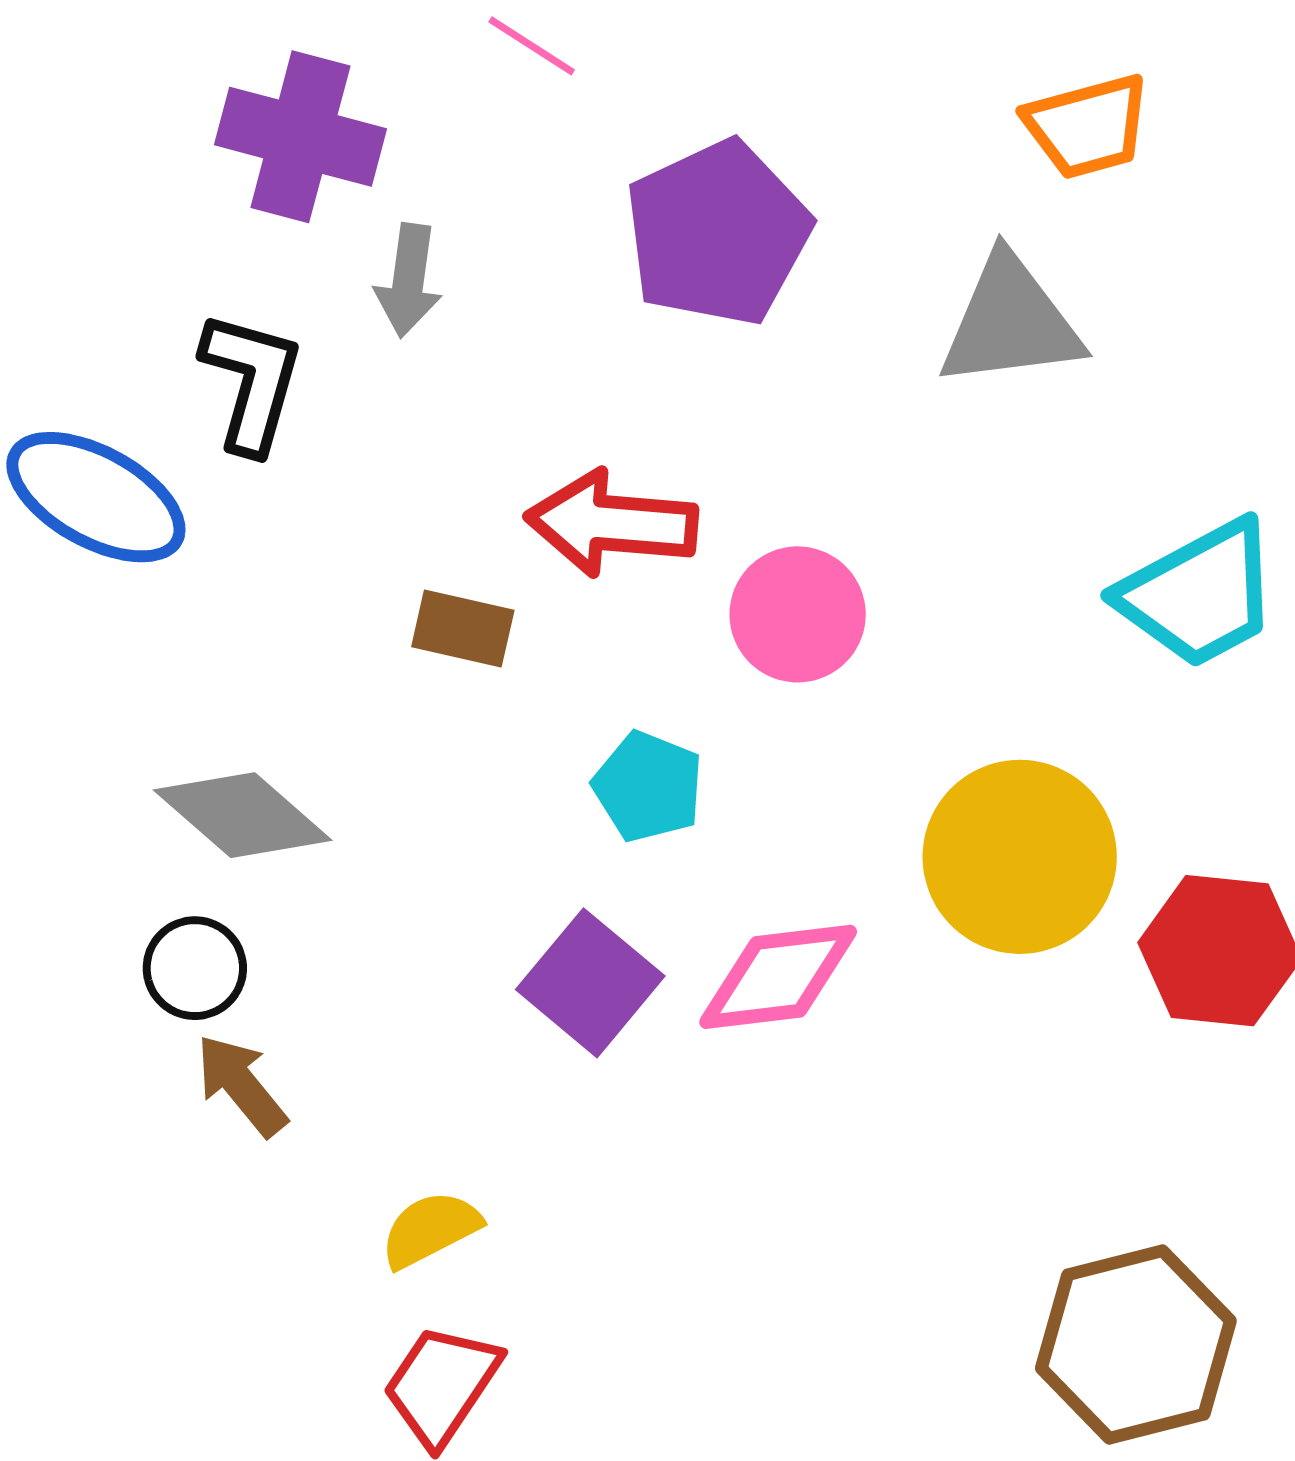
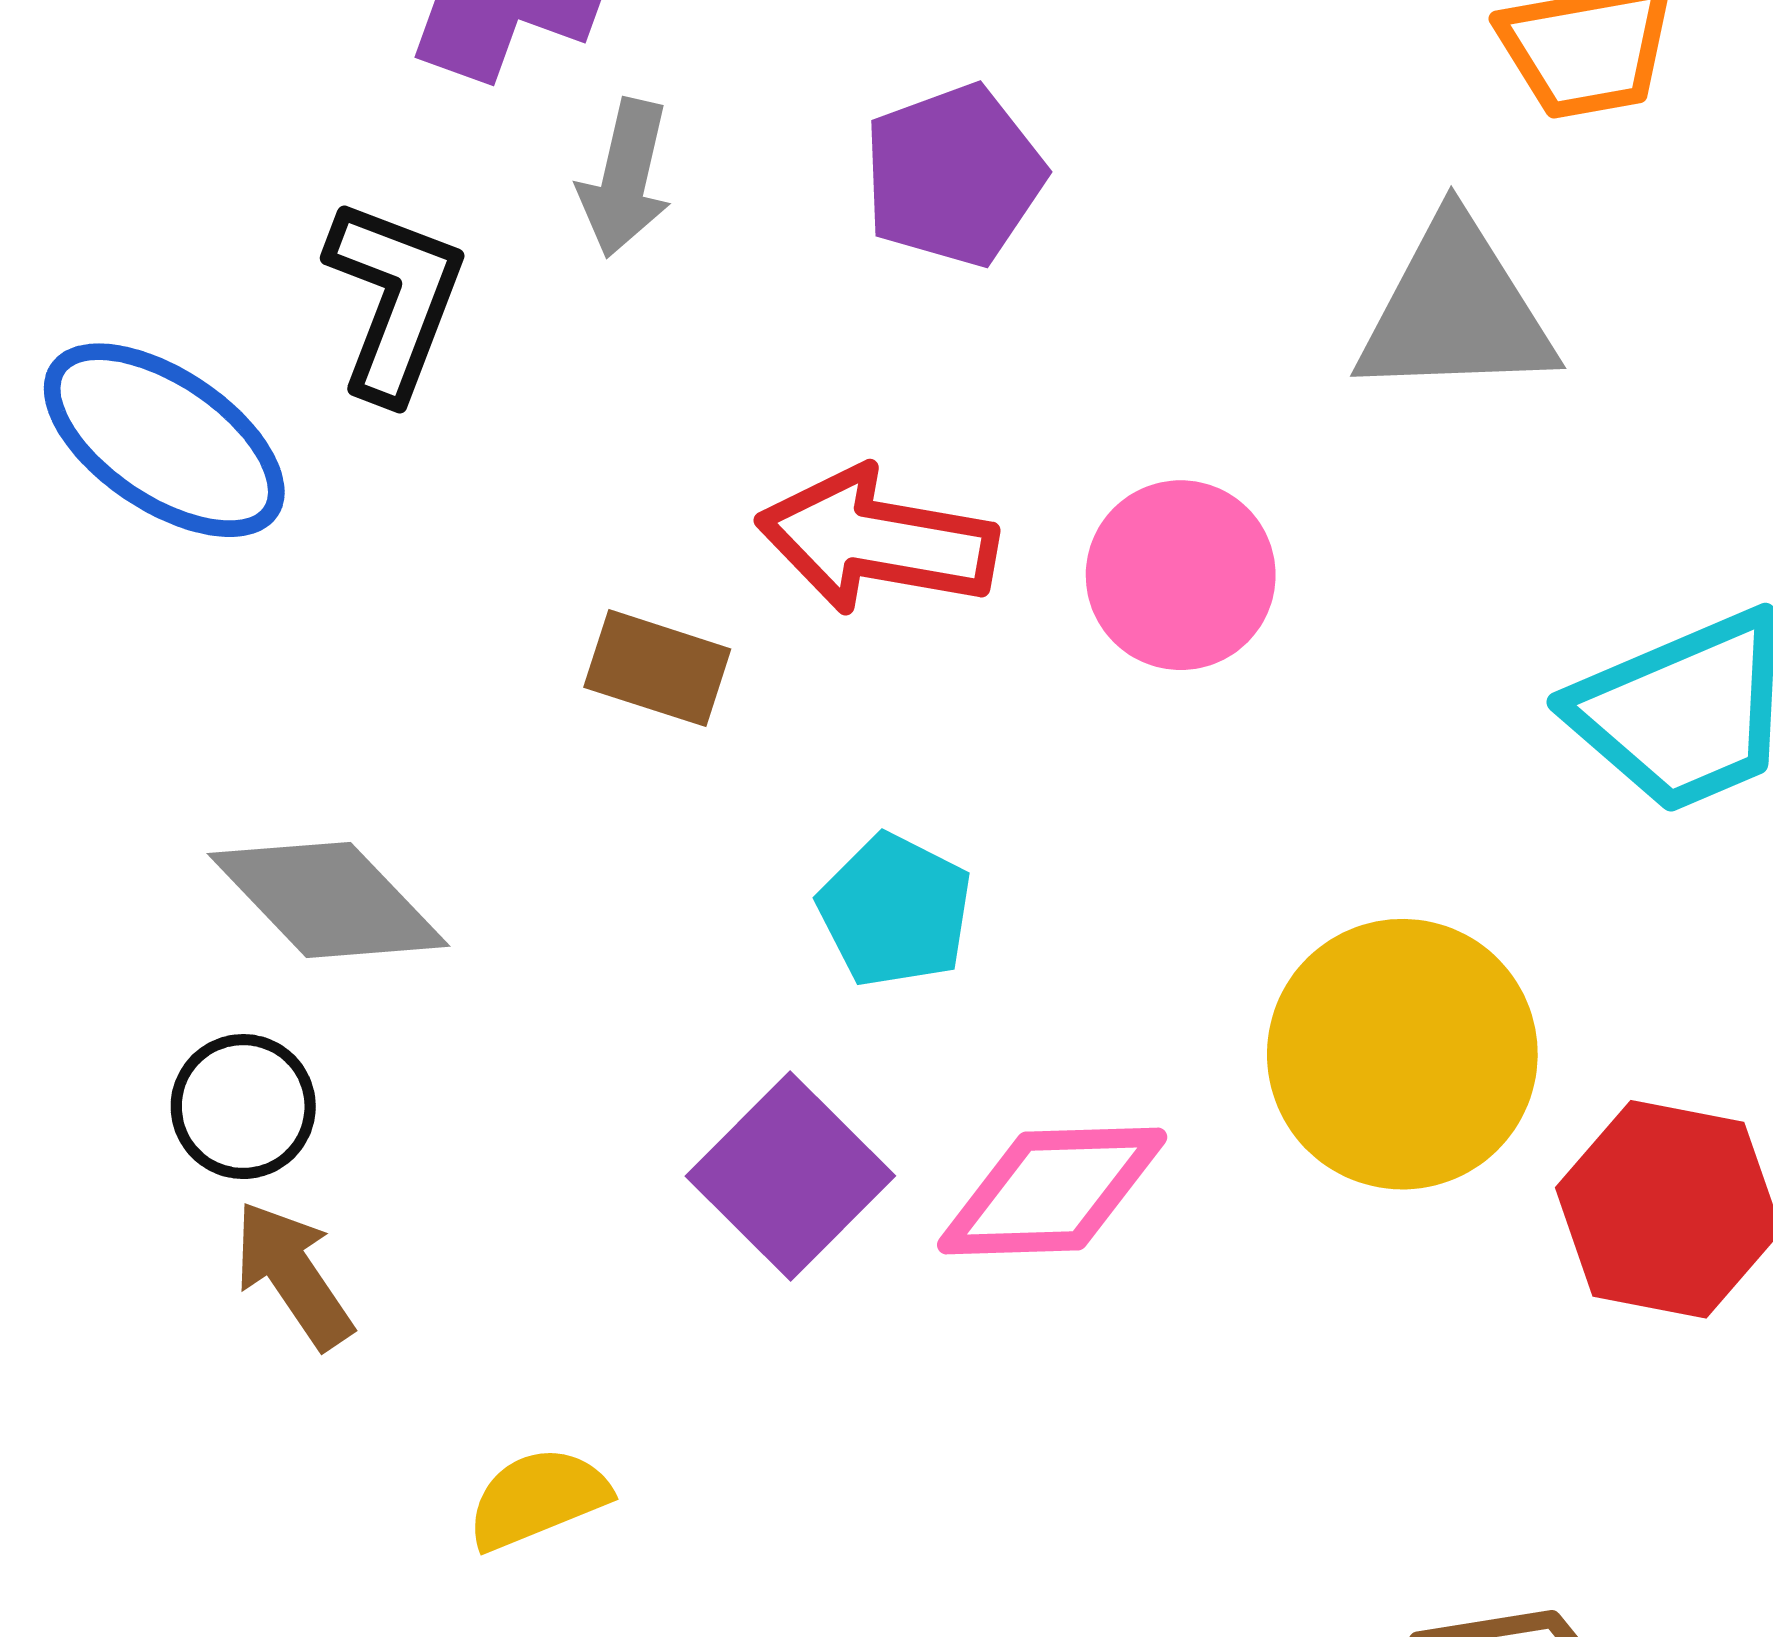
purple pentagon: (718, 233) -> (954, 175), moved, size x0.7
pink circle: (798, 614) -> (1181, 575), moved

